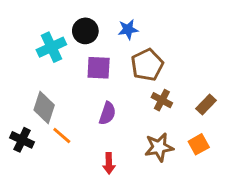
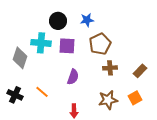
cyan cross: (51, 47) -> (41, 43), moved, turned 30
brown cross: (162, 100) -> (110, 68), turned -32
gray diamond: (44, 107) -> (20, 58), moved

